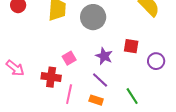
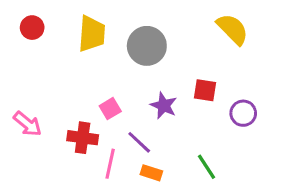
purple line: (100, 80) -> (139, 142), moved

